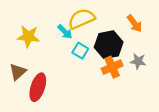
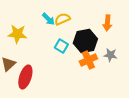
yellow semicircle: (81, 19) -> (62, 19), size x0.7
orange arrow: (135, 23) -> (107, 23), turned 42
cyan arrow: (65, 32) -> (48, 19), moved

